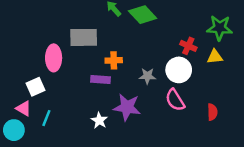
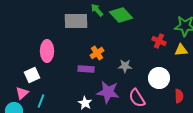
gray rectangle: (84, 37) -> (76, 21), moved
orange cross: (114, 60) -> (97, 53), turned -32
white circle: (179, 70) -> (159, 78), moved
pink semicircle: (175, 100) -> (137, 98), moved
pink triangle: (24, 108) -> (22, 93), turned 48

